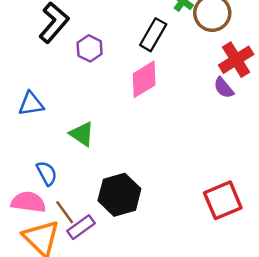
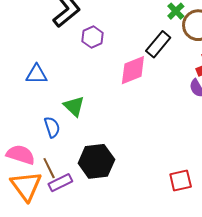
black rectangle: (153, 35) -> (158, 44), moved
blue semicircle: (47, 173) -> (52, 127), moved
red square: (223, 200) -> (181, 181), size x0.7

